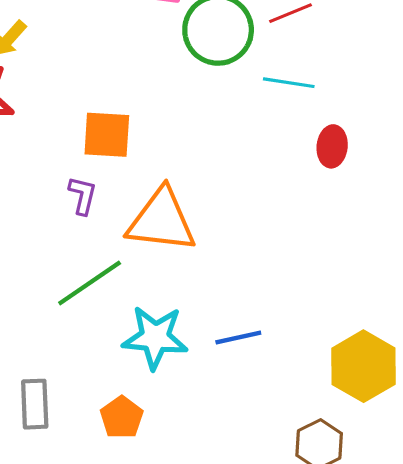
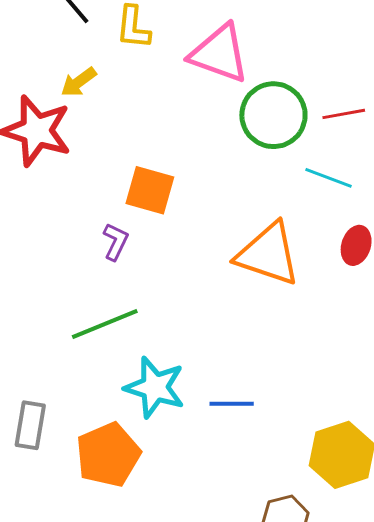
orange triangle: (161, 220) -> (268, 254), moved
orange pentagon: (122, 417) -> (108, 455), size x1.6

